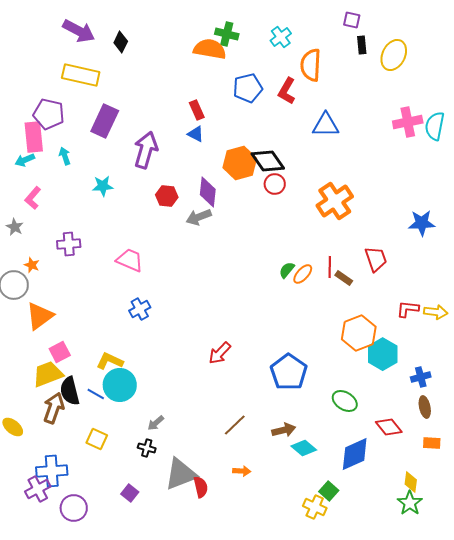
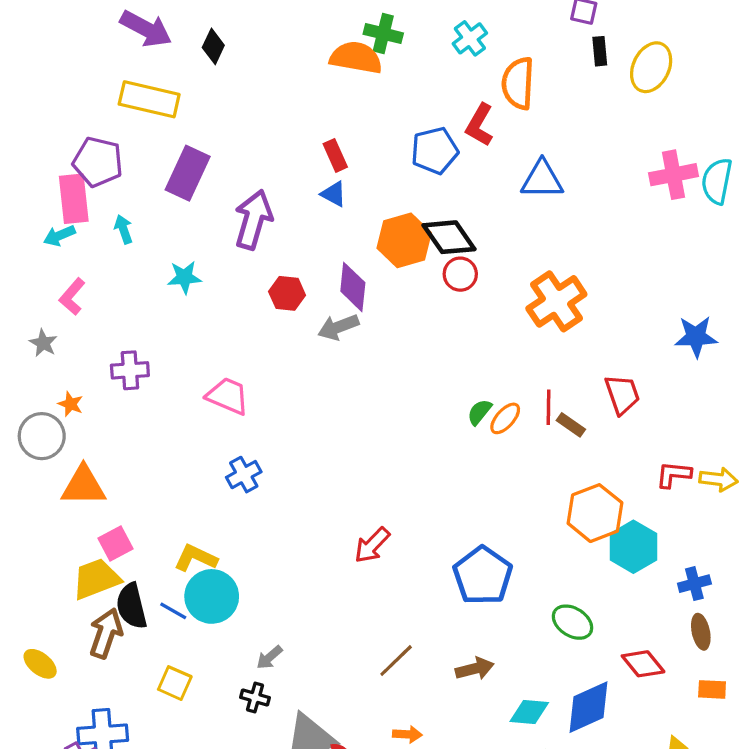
blue pentagon: (248, 88) -> (435, 151), moved
orange triangle: (40, 316) -> (83, 486), turned 36
cyan diamond: (304, 448) -> (529, 712), moved, turned -35

